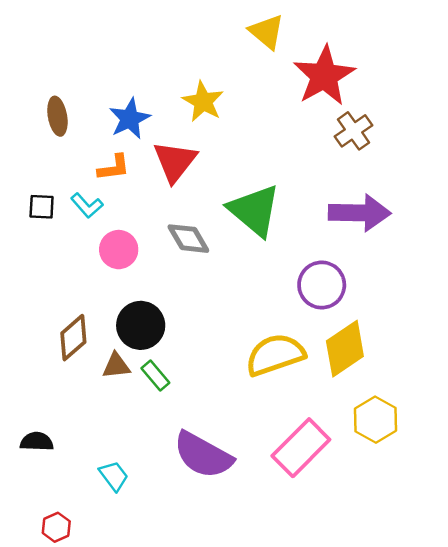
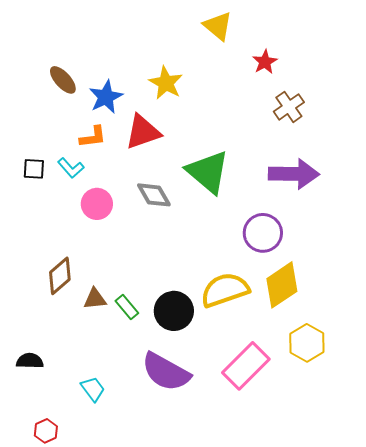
red star: (324, 76) -> (265, 62), size x0.5
brown ellipse: (57, 116) -> (63, 80), moved, turned -32
red triangle: (175, 161) -> (143, 132), turned 33
black circle: (141, 325) -> (174, 311), moved

